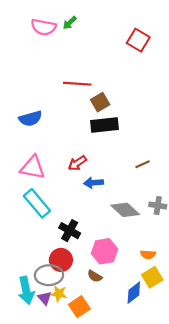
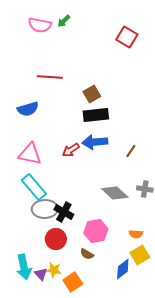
red line: (77, 84) -> (50, 77), moved
brown line: (143, 164) -> (131, 151), turned -32
blue arrow: (94, 183) -> (95, 142), moved, size x1.4
gray ellipse: (49, 275) -> (45, 209), moved

